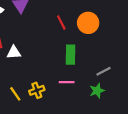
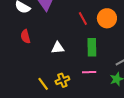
white triangle: (14, 52) -> (58, 48), moved

